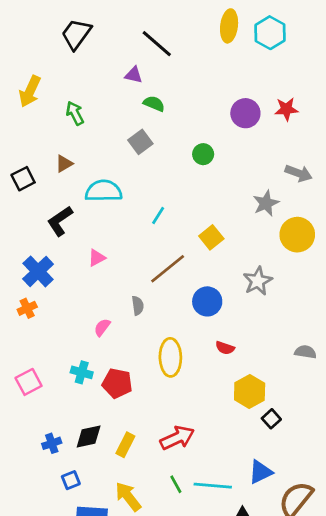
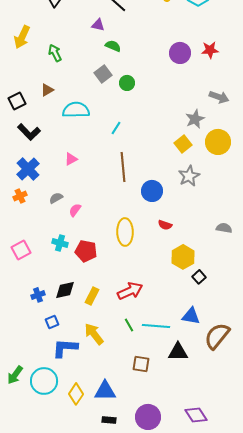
green circle: (203, 154) -> (127, 83), moved
black L-shape: (60, 221) -> (29, 132), moved, turned -100
yellow square: (211, 237) -> (183, 144), moved
brown line: (168, 269) -> (123, 167), turned -56
gray semicircle: (138, 306) -> (56, 198), moved, turned -112
blue triangle: (260, 472) -> (191, 316), turned 36

